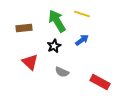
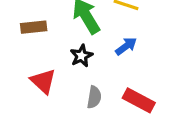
gray semicircle: (62, 72) -> (94, 97), turned -104
red rectangle: (100, 82) -> (139, 100), moved

